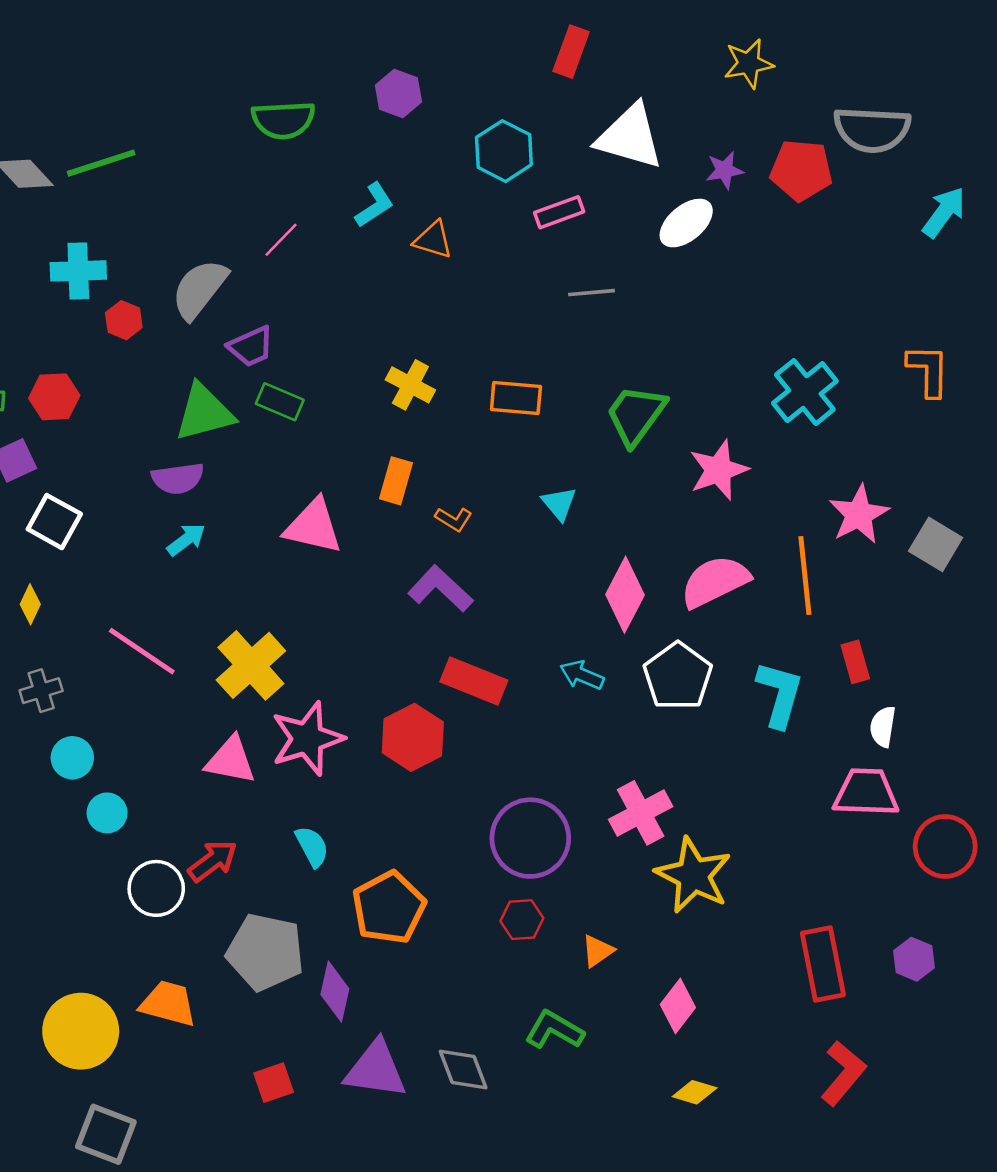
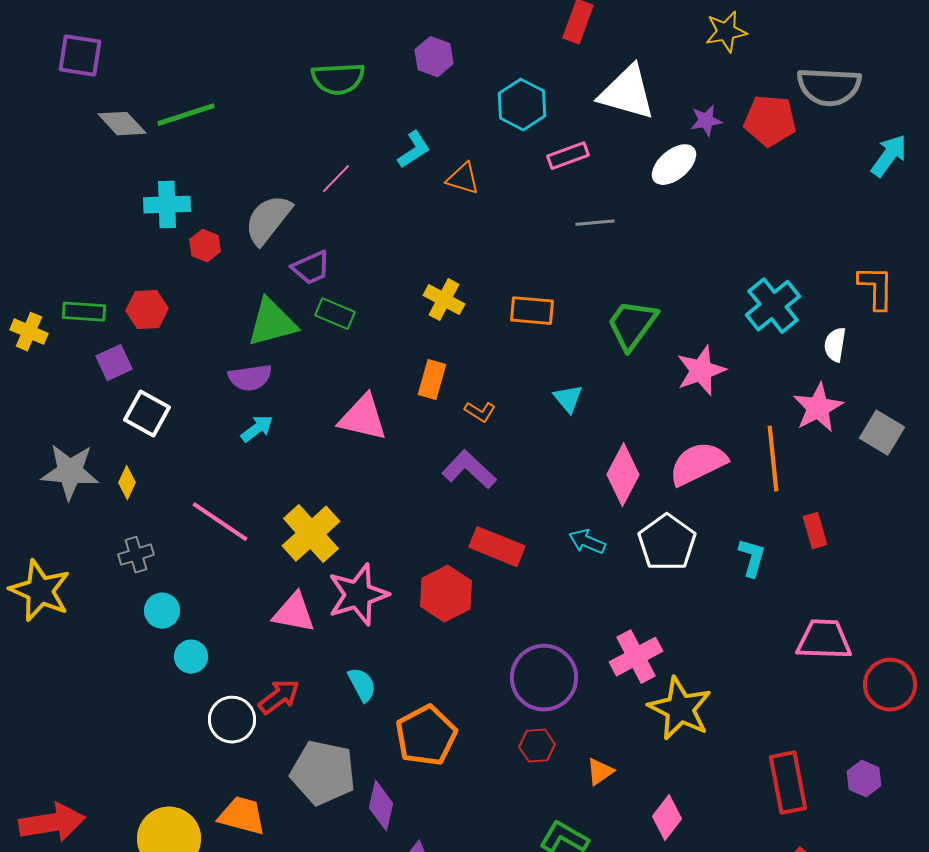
cyan L-shape: (780, 694) -> (752, 558), size x0.7
white semicircle: (883, 727) -> (835, 345), moved

